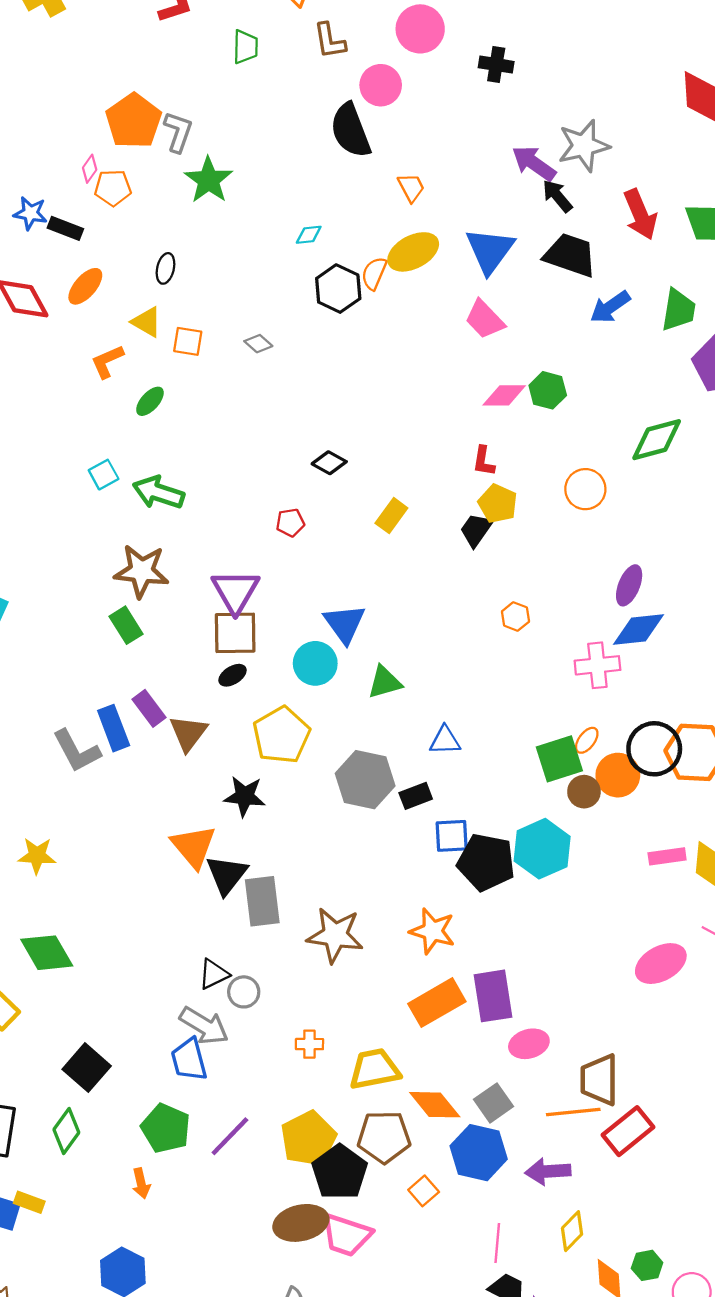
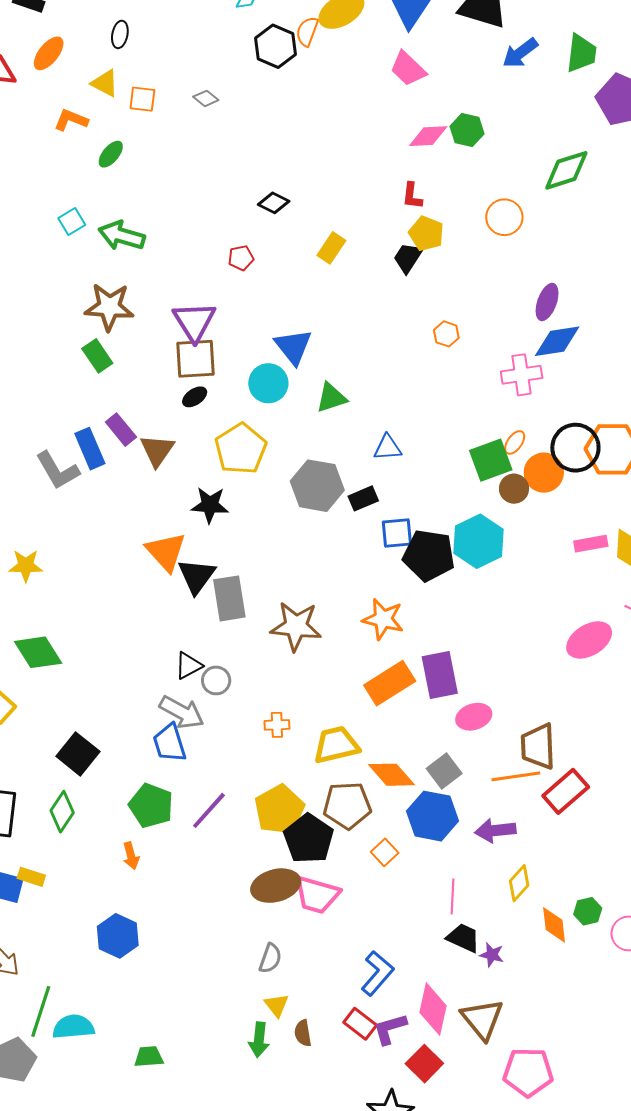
orange L-shape: (107, 361) -> (71, 120), turned 48

